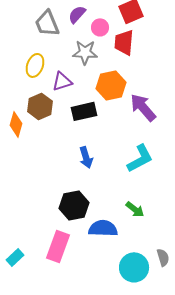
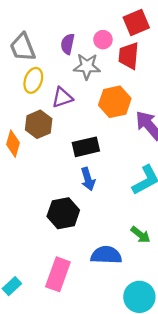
purple semicircle: (77, 14) -> (68, 44), moved, turned -30
gray trapezoid: (47, 23) -> (23, 47), moved
black rectangle: (84, 111) -> (86, 147), moved
black hexagon: (74, 205) -> (63, 213), moved

